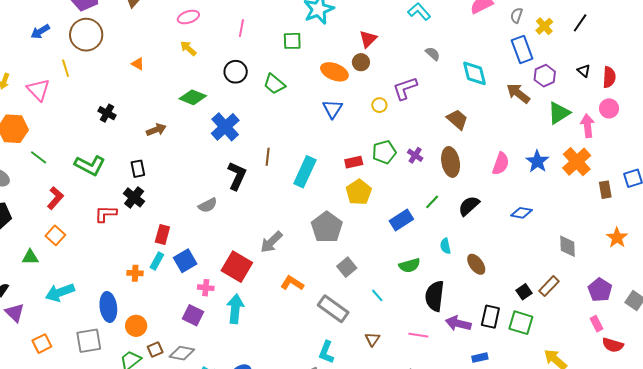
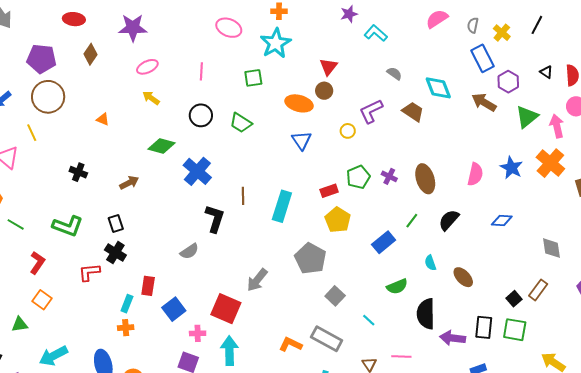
brown trapezoid: (457, 119) -> (413, 112), moved
cyan rectangle: (157, 261) -> (127, 304), moved
orange L-shape: (292, 283) -> (290, 344), moved
pink line: (418, 335) -> (401, 357), moved

